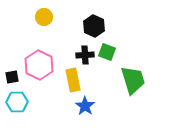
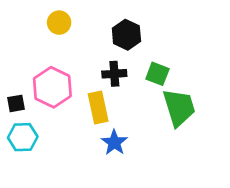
green square: (107, 52) -> (157, 74), moved

